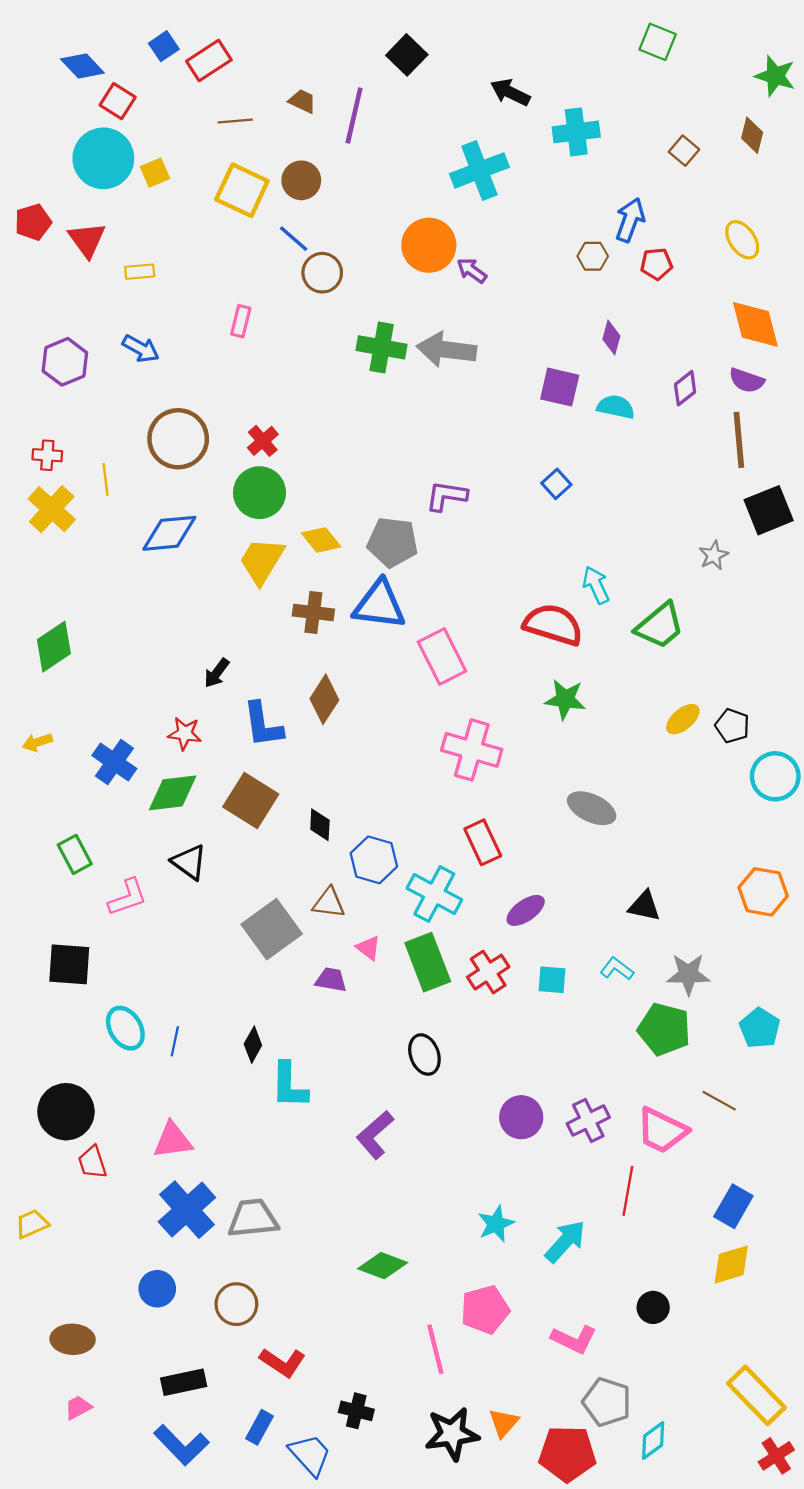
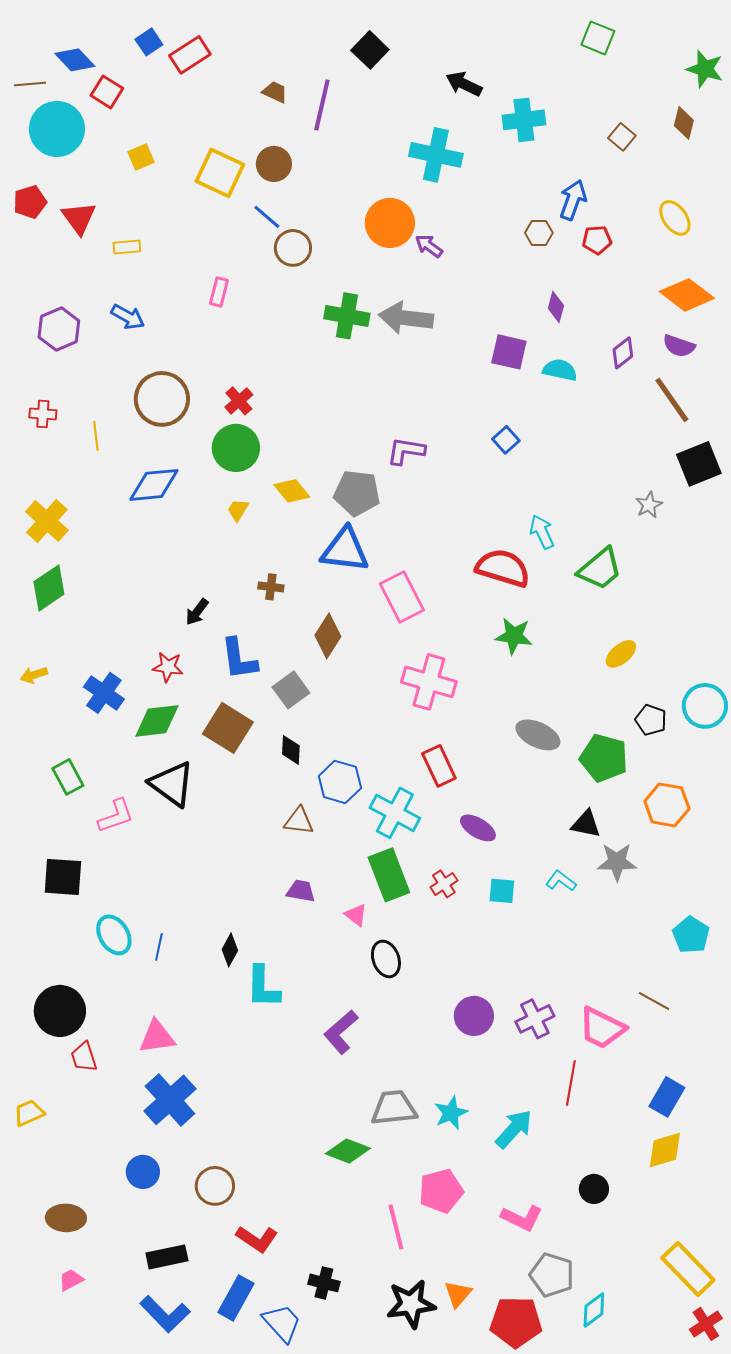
brown line: (235, 121) -> (30, 84), moved
cyan circle: (103, 158) -> (57, 129), moved
cyan cross: (479, 170) -> (436, 155), turned 33
orange diamond: (755, 324) -> (687, 295), turned -38
brown line: (739, 440) -> (672, 400), turned -30
yellow cross: (52, 509) -> (47, 521), moved
yellow trapezoid: (262, 561) -> (238, 510), size x0.5
brown cross: (313, 612) -> (271, 587), moved, size x0.7
brown diamond: (324, 699) -> (328, 636), moved
black pentagon: (732, 726) -> (651, 720), moved
black triangle: (189, 862) -> (172, 784), size x1.4
orange hexagon: (763, 892) -> (667, 805), moved
purple ellipse: (526, 910) -> (478, 828), turned 66
gray square: (272, 929) -> (291, 690), moved, size x0.7
pink triangle: (368, 948) -> (356, 915), moved
red cross: (488, 972) -> (444, 884), size x0.7
gray star: (688, 974) -> (617, 862), moved
green pentagon: (664, 1029) -> (604, 758), moved
gray trapezoid: (253, 1218) -> (394, 1108), moved
blue rectangle: (260, 1427) -> (236, 1298), size x1.4

